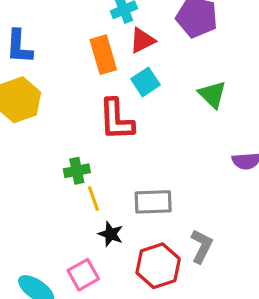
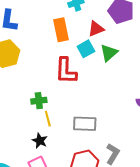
red triangle: (142, 40) -> (96, 29), moved
green triangle: (212, 94) -> (109, 53), moved, turned 30
black star: (111, 234) -> (40, 141), moved

